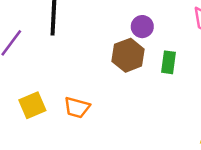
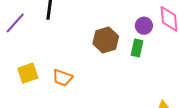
purple circle: (142, 27) -> (144, 26), moved

